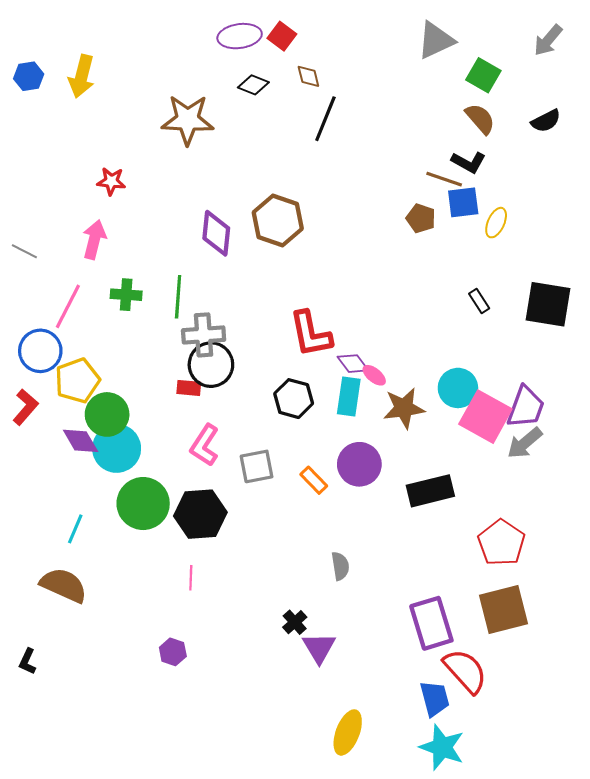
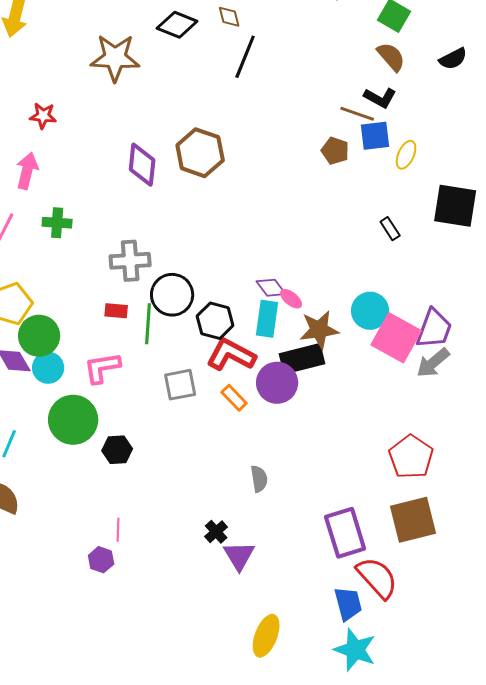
black diamond: (253, 85) -> (177, 25), size x1.4
green line: (178, 297) -> (148, 324), moved
black square: (548, 304) -> (455, 206), moved
red L-shape: (311, 334) -> (231, 355), moved, turned 129
black circle: (211, 365) -> (172, 295), moved
pink L-shape: (205, 445) -> (102, 368), moved, turned 48
cyan circle: (117, 448) -> (48, 368), size x0.7
black rectangle: (430, 491) -> (302, 359), moved
black hexagon: (200, 514) -> (117, 450), moved, size x0.6
pink line: (191, 578) -> (118, 530), moved

